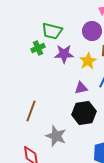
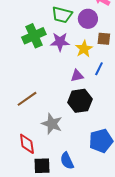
green trapezoid: (52, 31) -> (62, 15), moved
green cross: (38, 48) -> (34, 36), size x1.6
brown line: (31, 111) -> (27, 99), turned 35

